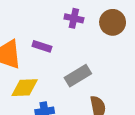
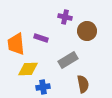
brown circle: (113, 22) -> (87, 31), moved

